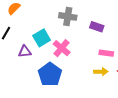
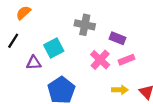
pink cross: (62, 48) -> (100, 60), moved
pink rectangle: (106, 53) -> (127, 60), moved, turned -32

